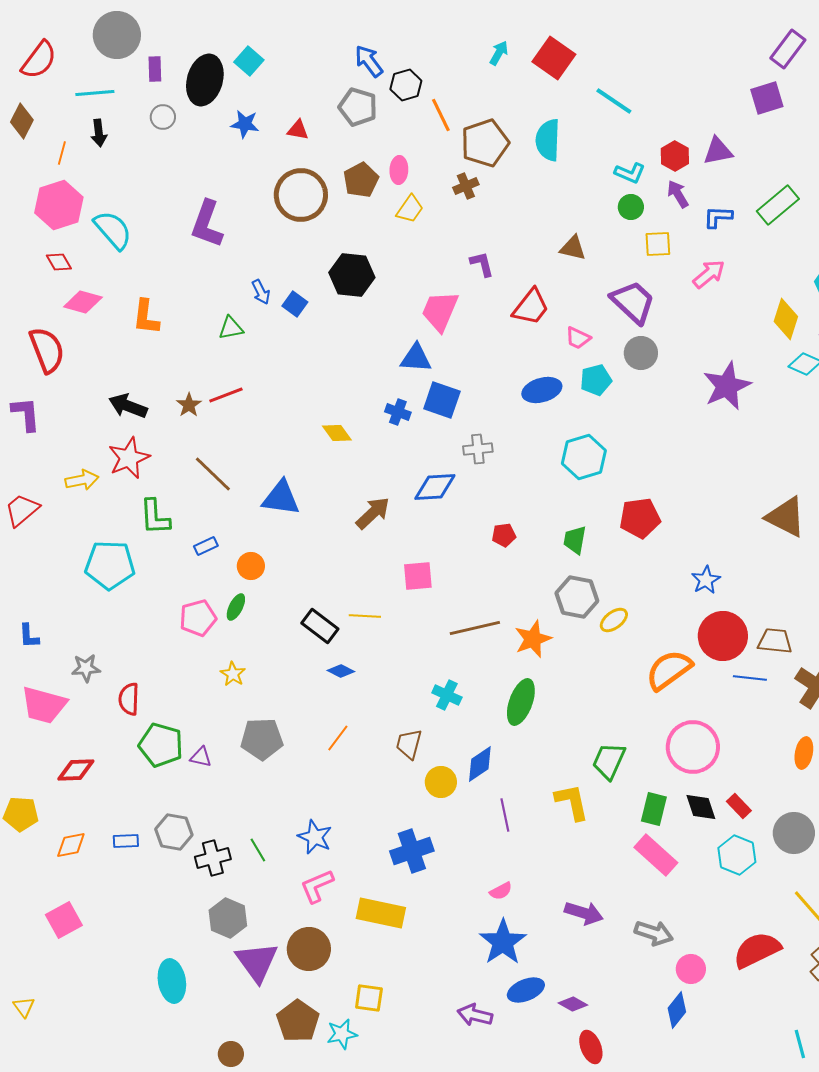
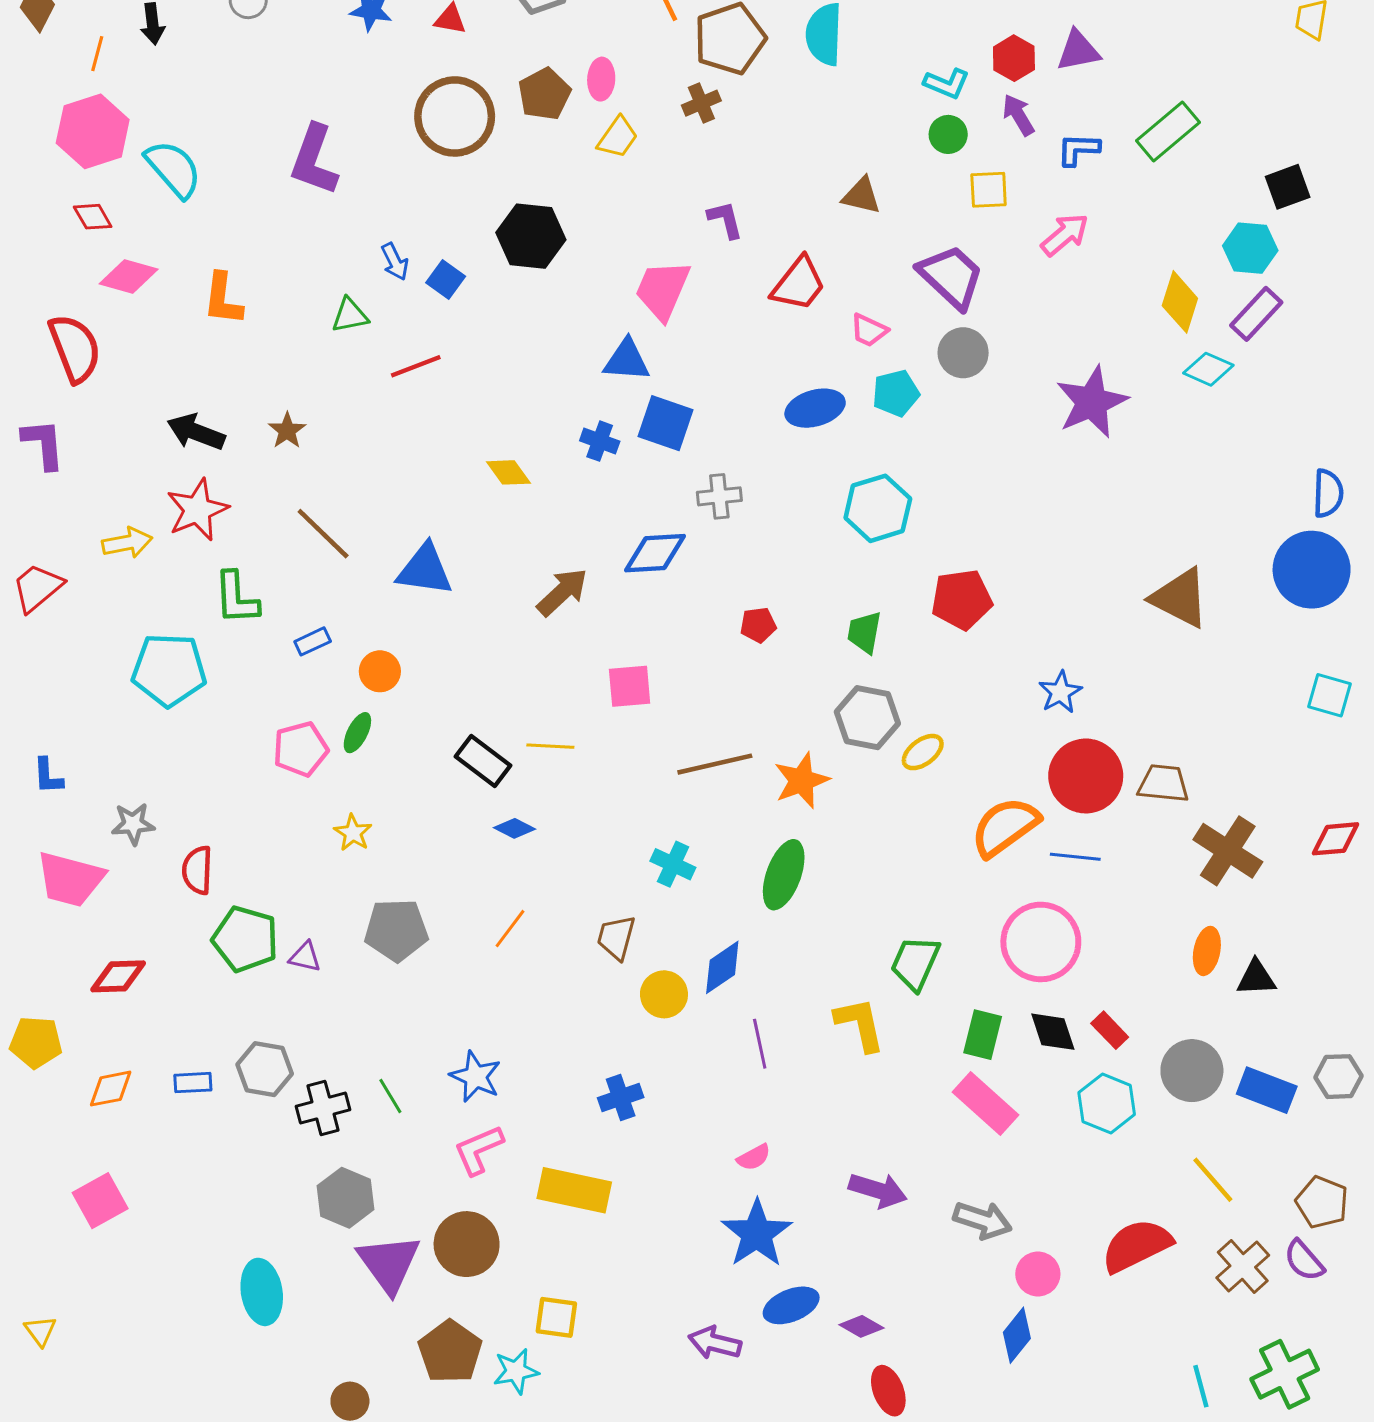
red line: (226, 395) -> (416, 366), moved
blue line: (750, 678) -> (1075, 857), moved
blue cross: (412, 851) -> (621, 1098), size x0.7

